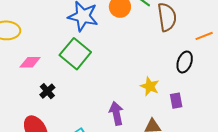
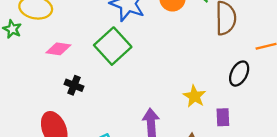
black cross: (47, 91) -> (74, 85), turned -35

